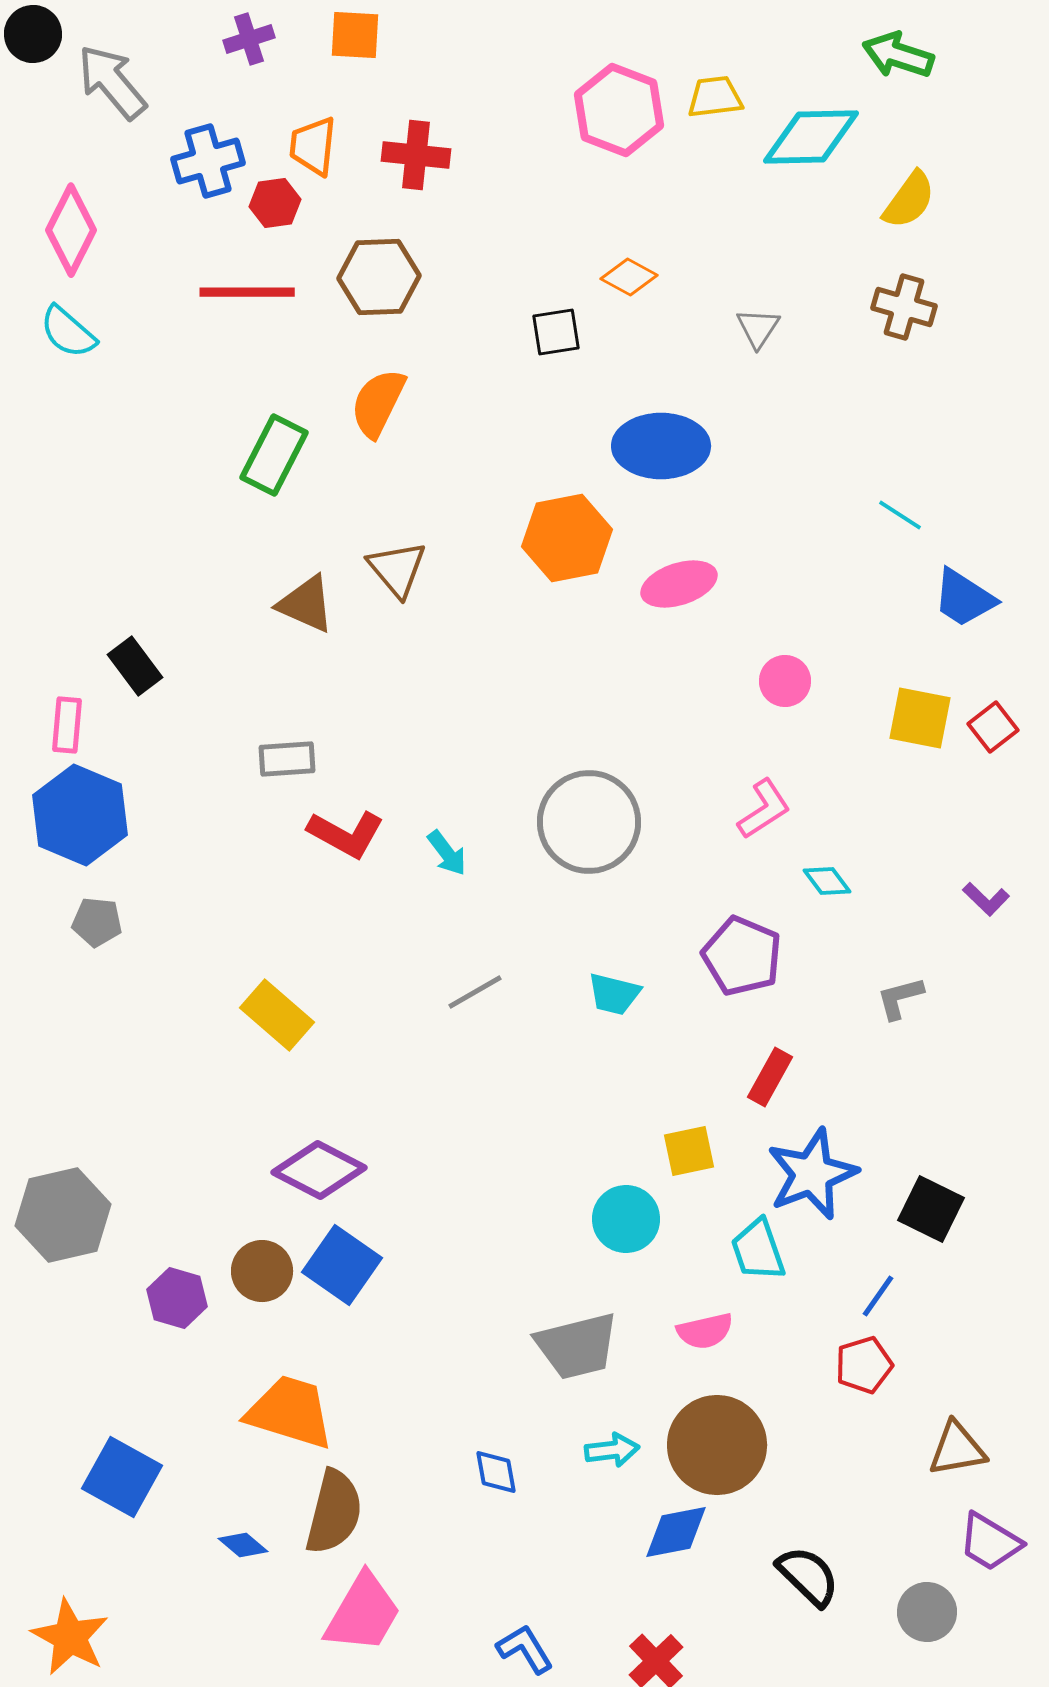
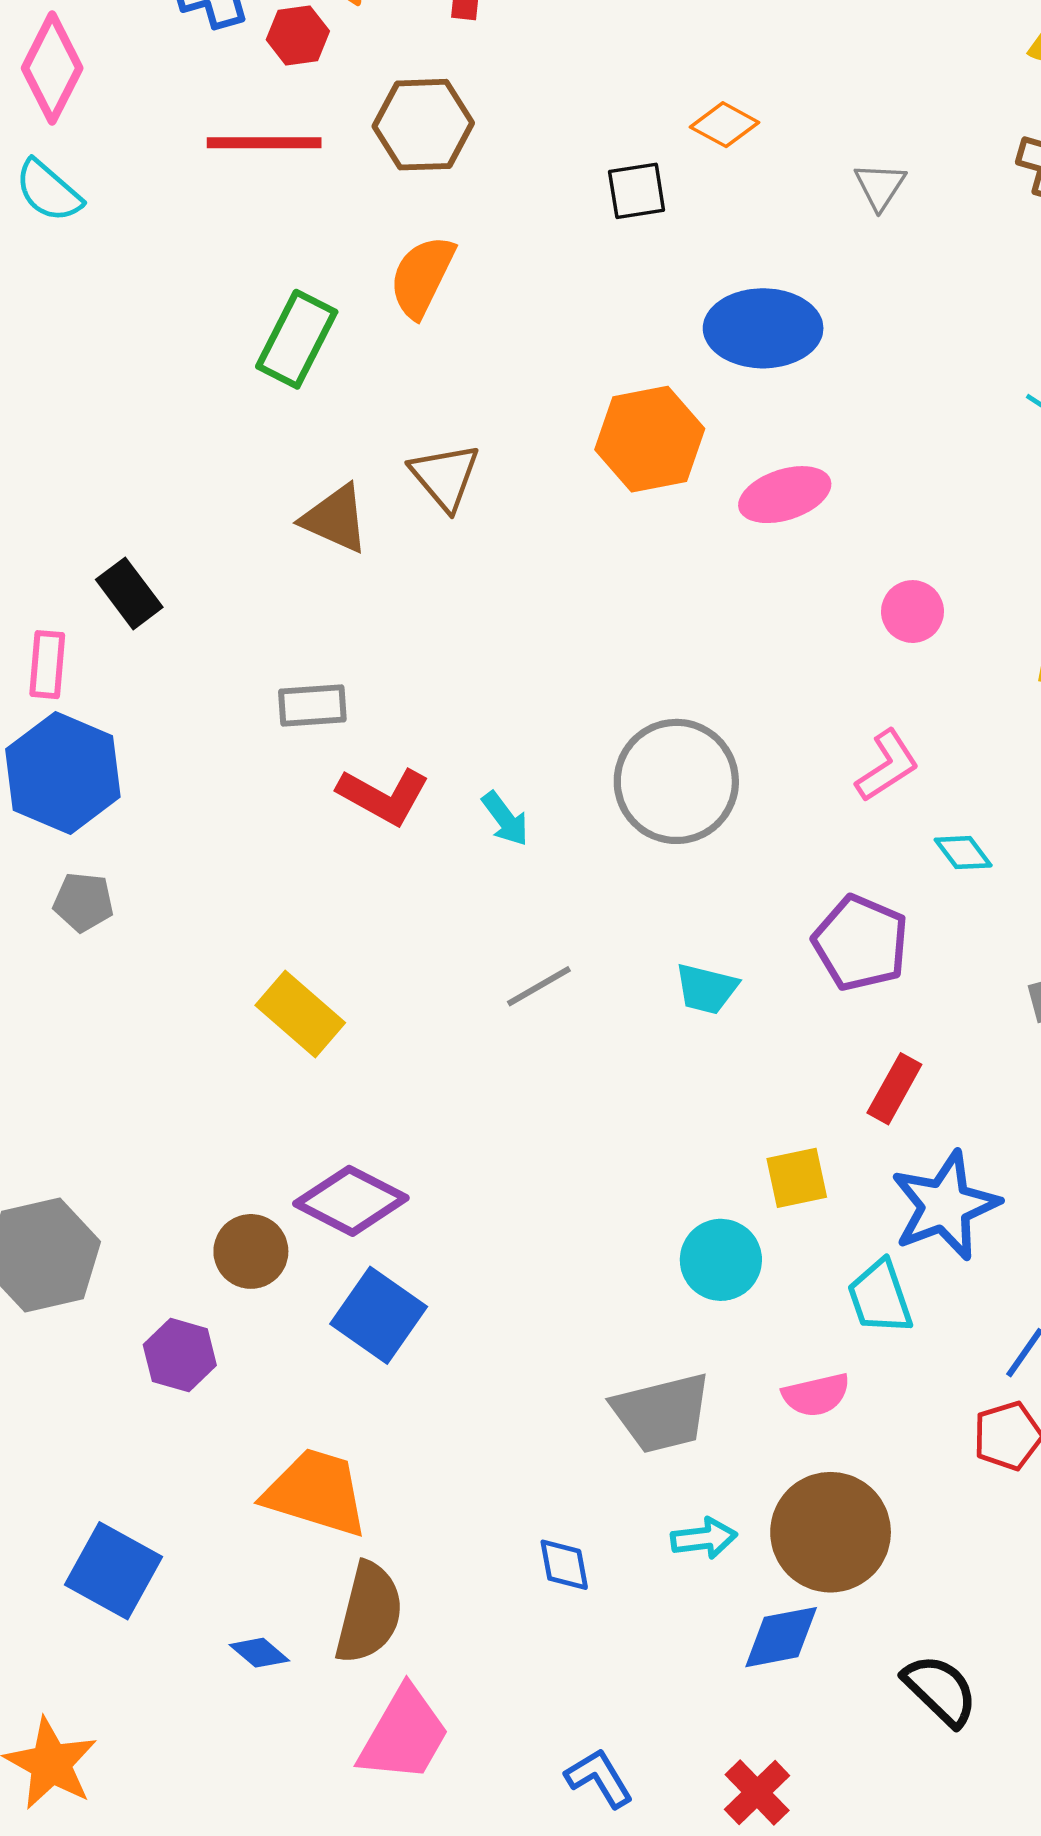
brown circle: (262, 1271) -> (251, 1251), moved

